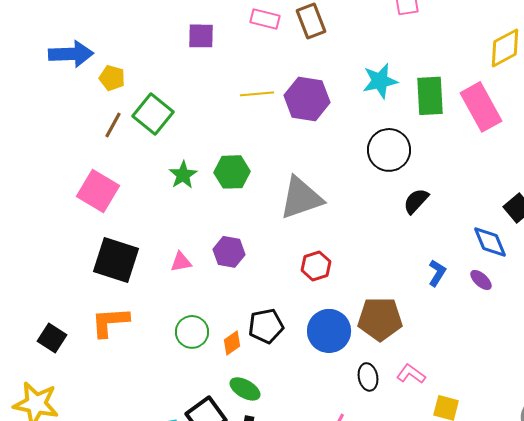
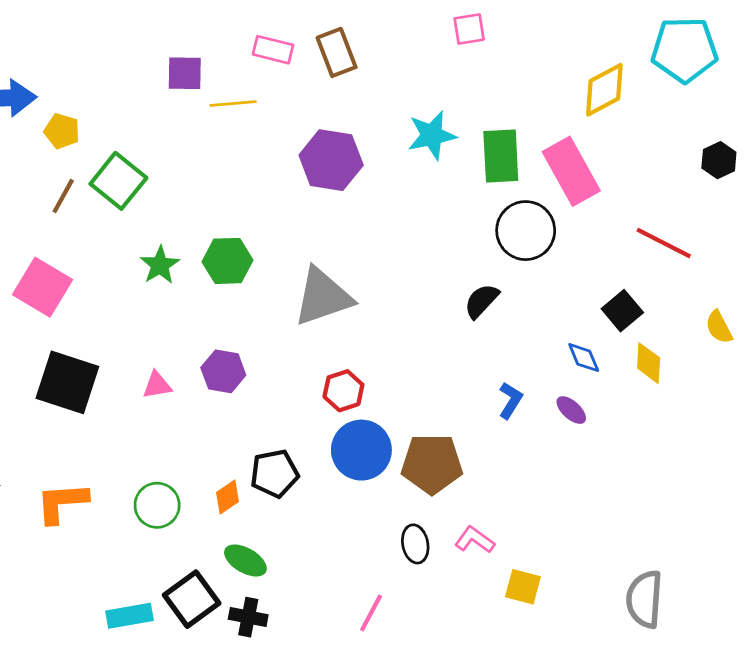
yellow line: (257, 94) -> (233, 104), moved
black circle: (389, 150) -> (526, 231), moved
blue diamond: (490, 242) -> (584, 358), size x0.7
orange L-shape: (110, 322) -> (62, 503), moved
blue circle: (329, 331) -> (361, 450), moved
green circle: (192, 332) -> (157, 505), moved

